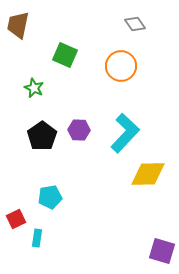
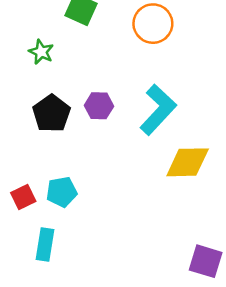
red square: (16, 219) -> (23, 197), moved
cyan rectangle: (37, 238) -> (45, 245), size x1.4

